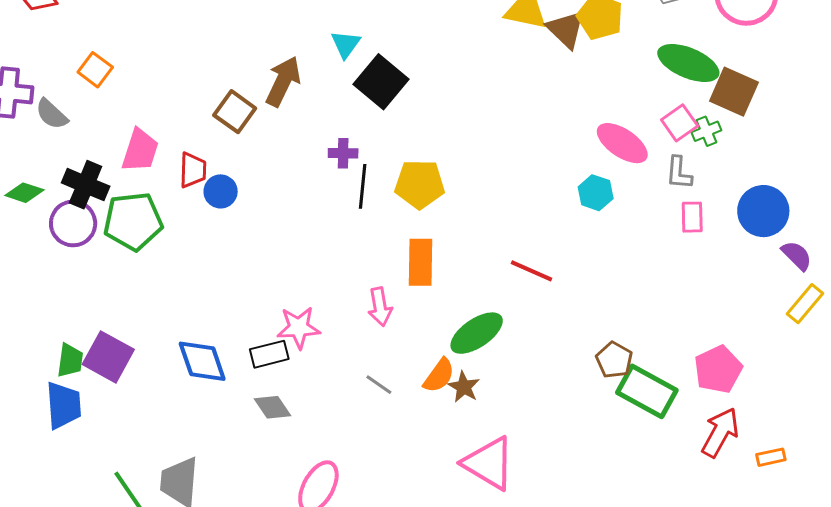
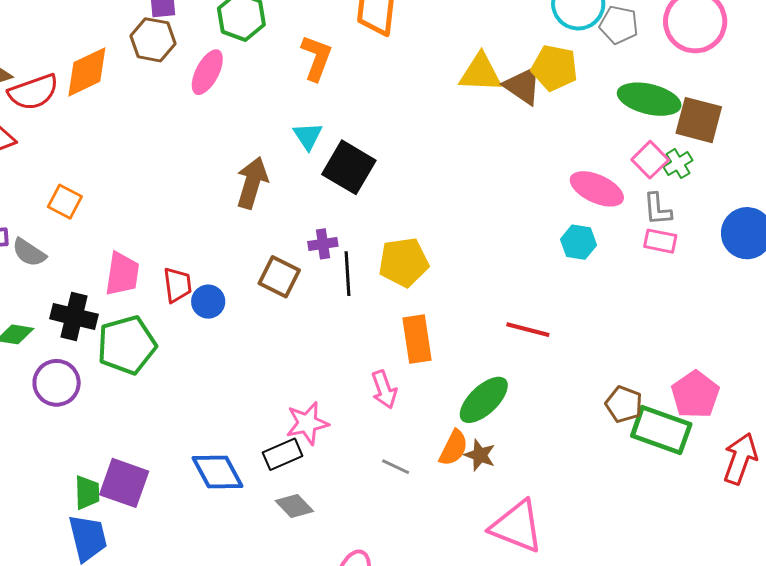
brown square: (235, 112) -> (279, 277), moved
pink rectangle: (692, 217) -> (660, 241), moved, turned -68
purple circle: (73, 223) -> (57, 383), moved
pink pentagon: (718, 369) -> (695, 395), moved

